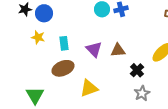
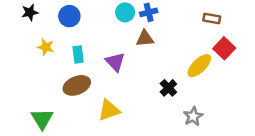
blue circle: (44, 13) -> (69, 16), moved
brown triangle: (118, 50) -> (145, 38), moved
gray star: (142, 93) -> (193, 116), moved

